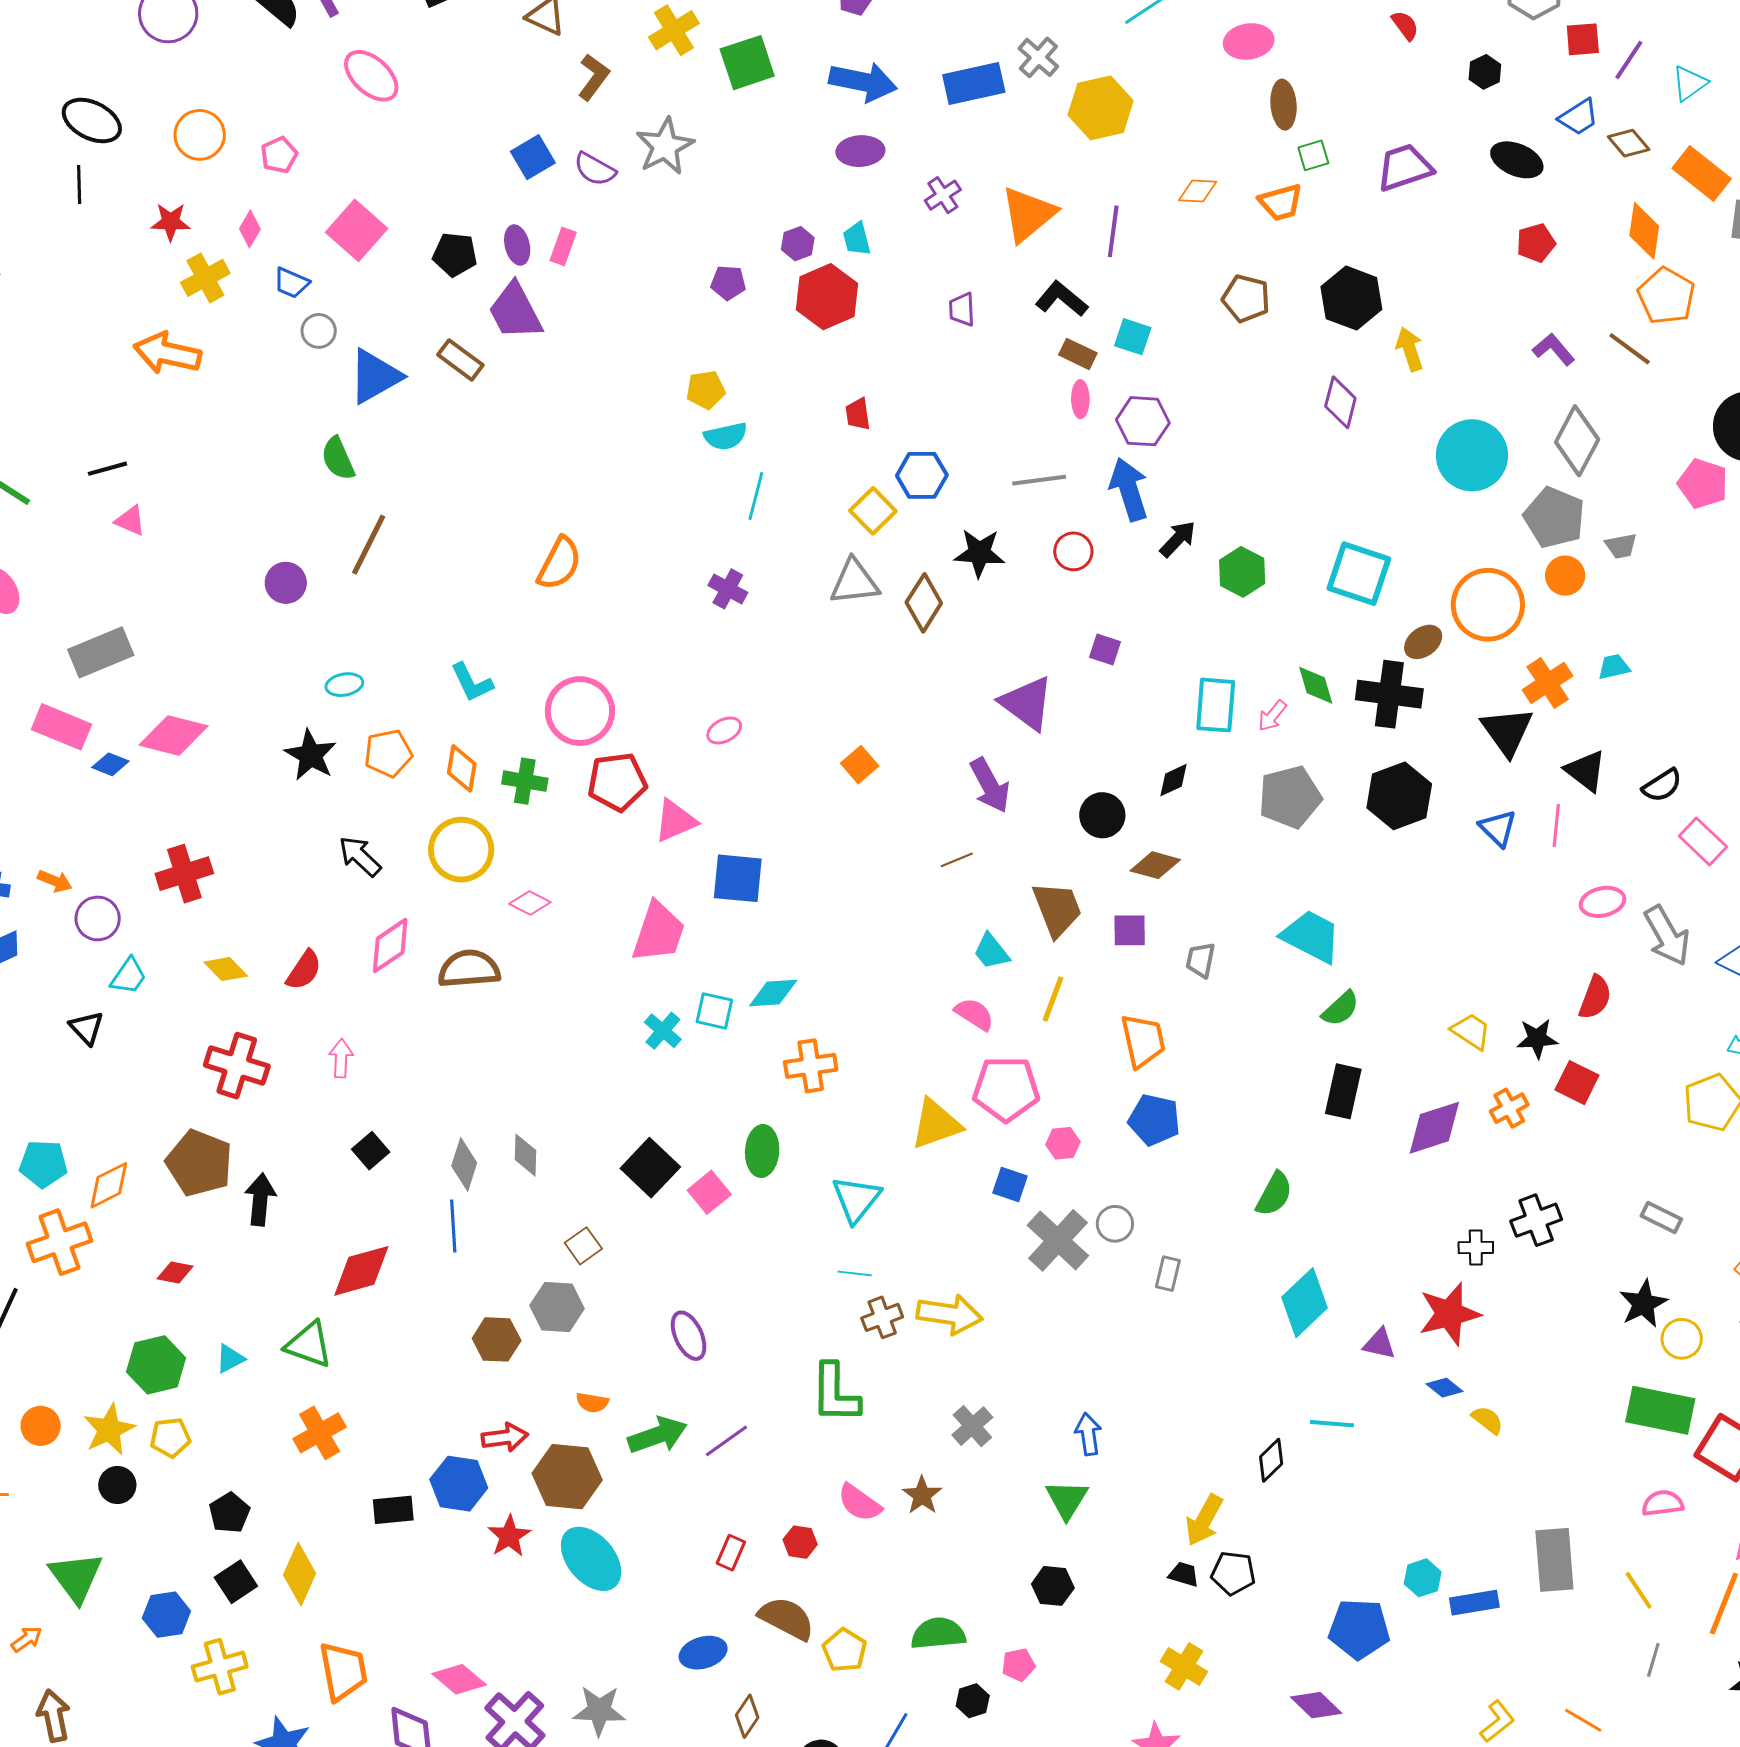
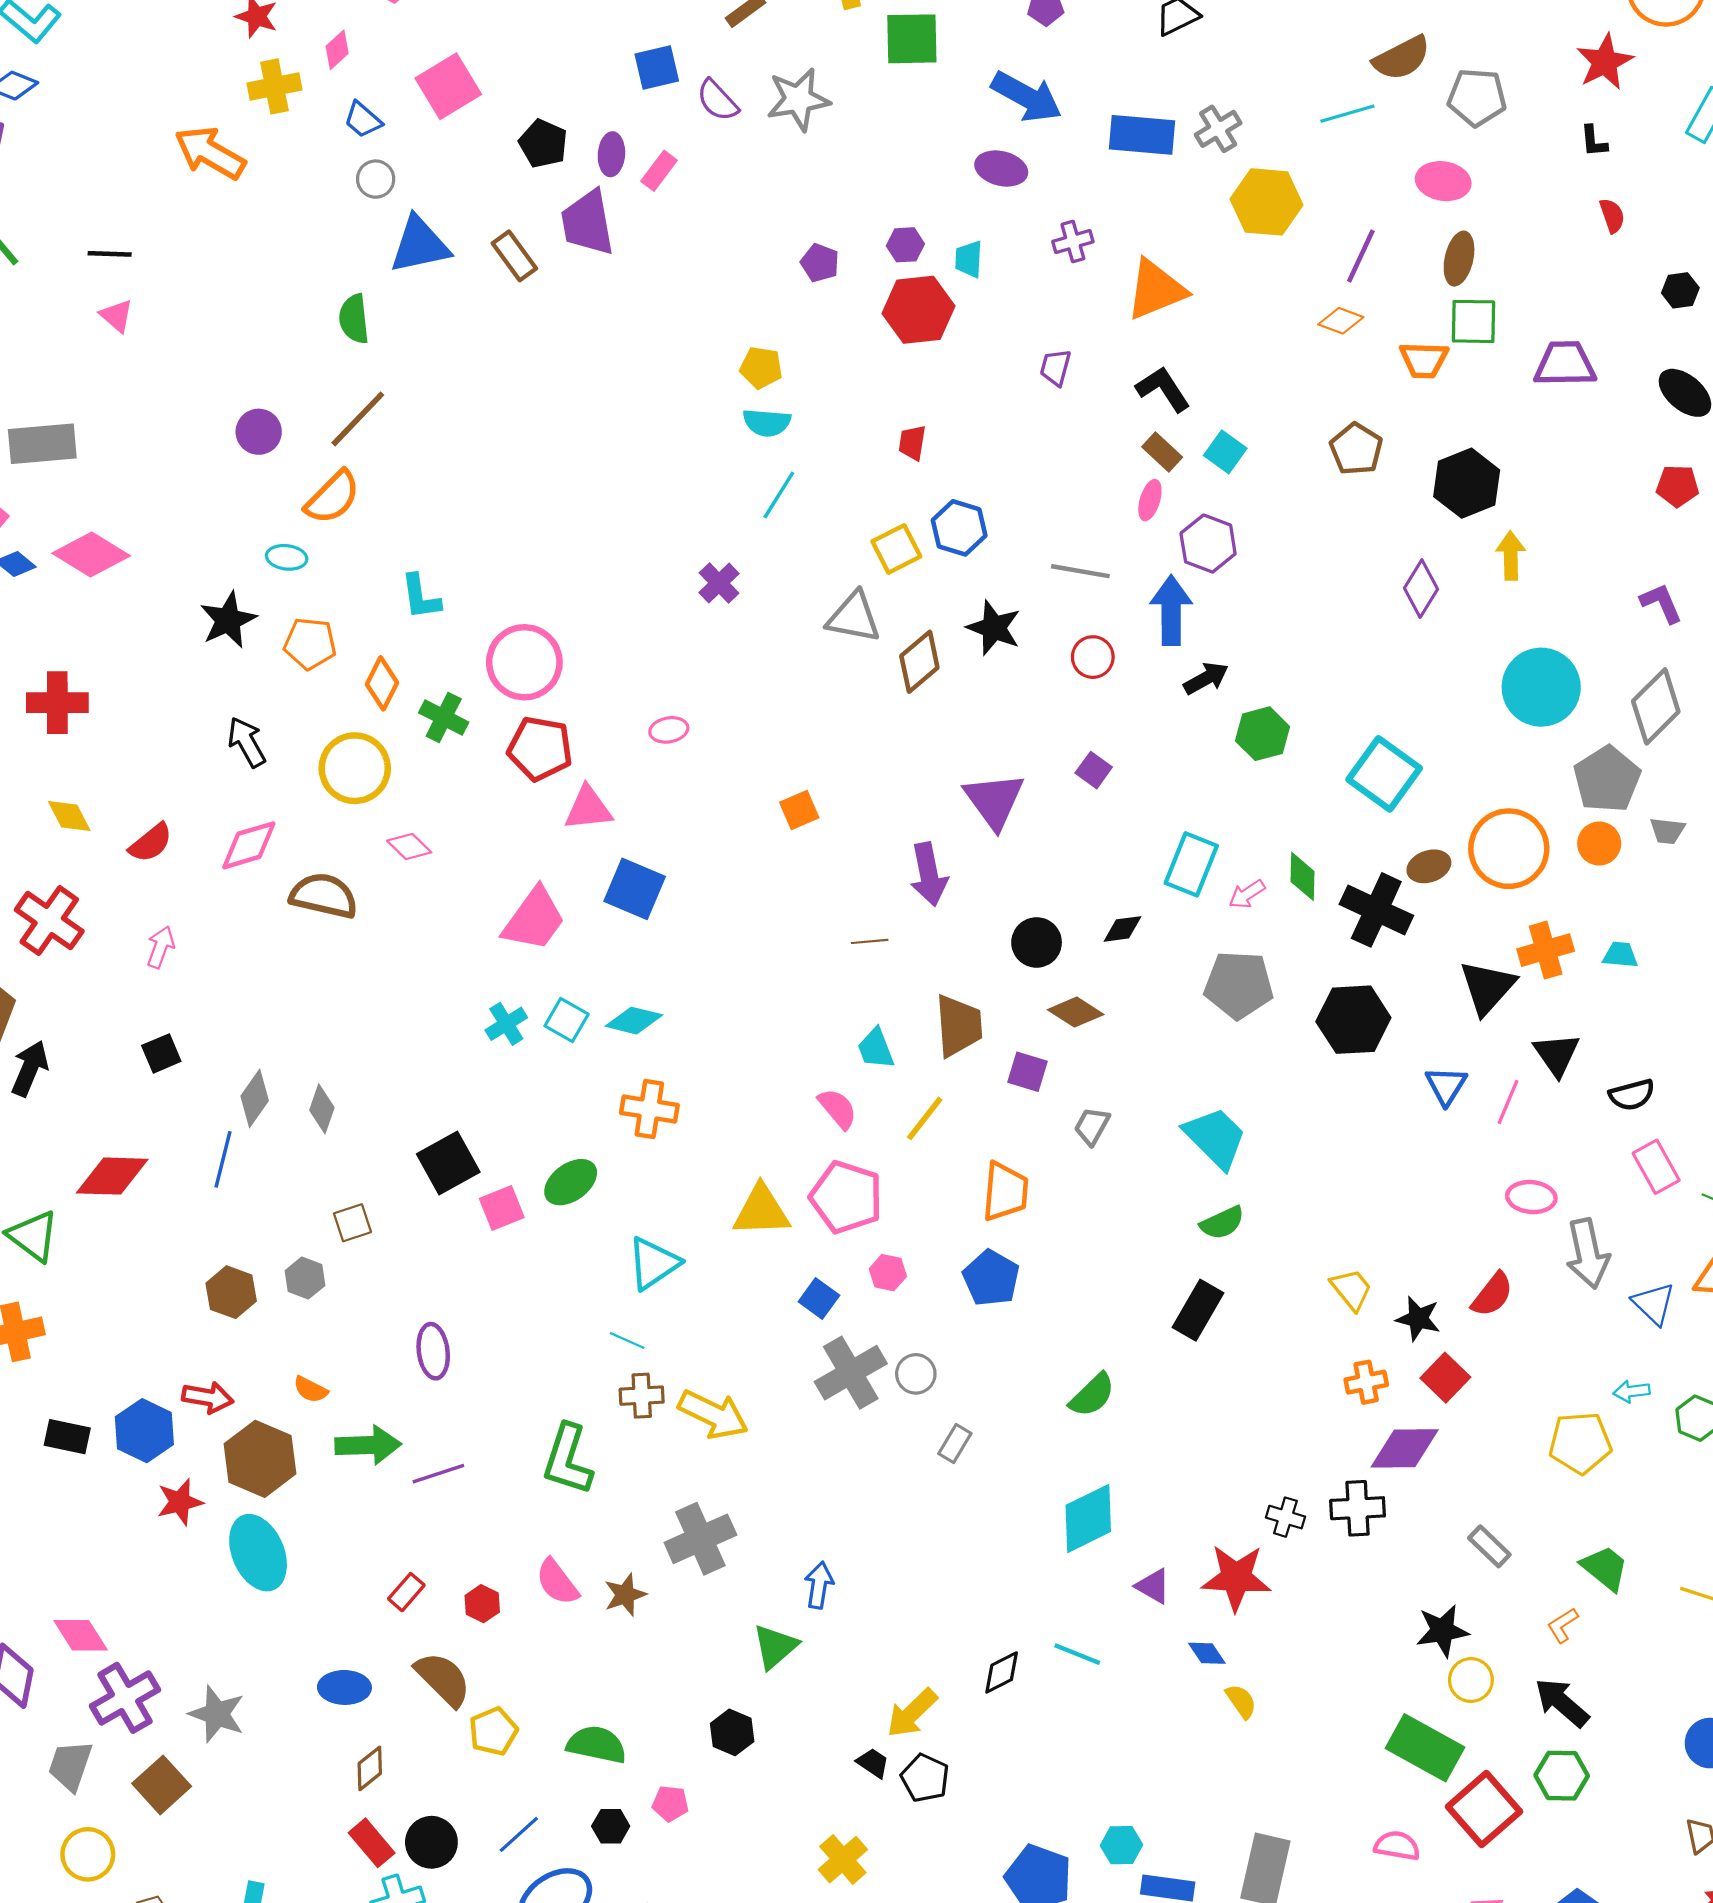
green square: (1313, 155) -> (1474, 321), size x1.5
purple line: (1113, 231) -> (1361, 256), moved
orange semicircle: (559, 563) -> (333, 497), moved
purple diamond: (1434, 1128) -> (1405, 1448), moved
green ellipse: (762, 1151) -> (571, 1182), turned 33
gray hexagon: (557, 1307) -> (305, 1278), size x0.7
gray cross: (972, 1426) -> (700, 1539), size x1.5

